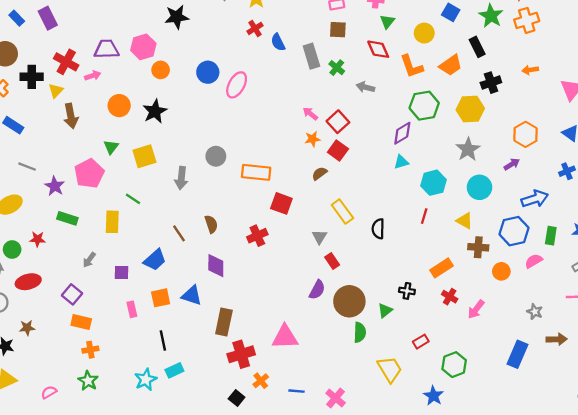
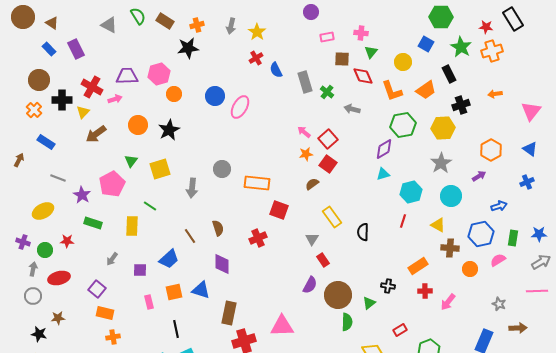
brown square: (338, 30) -> (342, 59), moved
brown arrow: (71, 116) -> (96, 134), turned 65
blue arrow: (535, 199) -> (499, 206), size x0.7
red cross: (450, 297) -> (425, 291), turned -32

